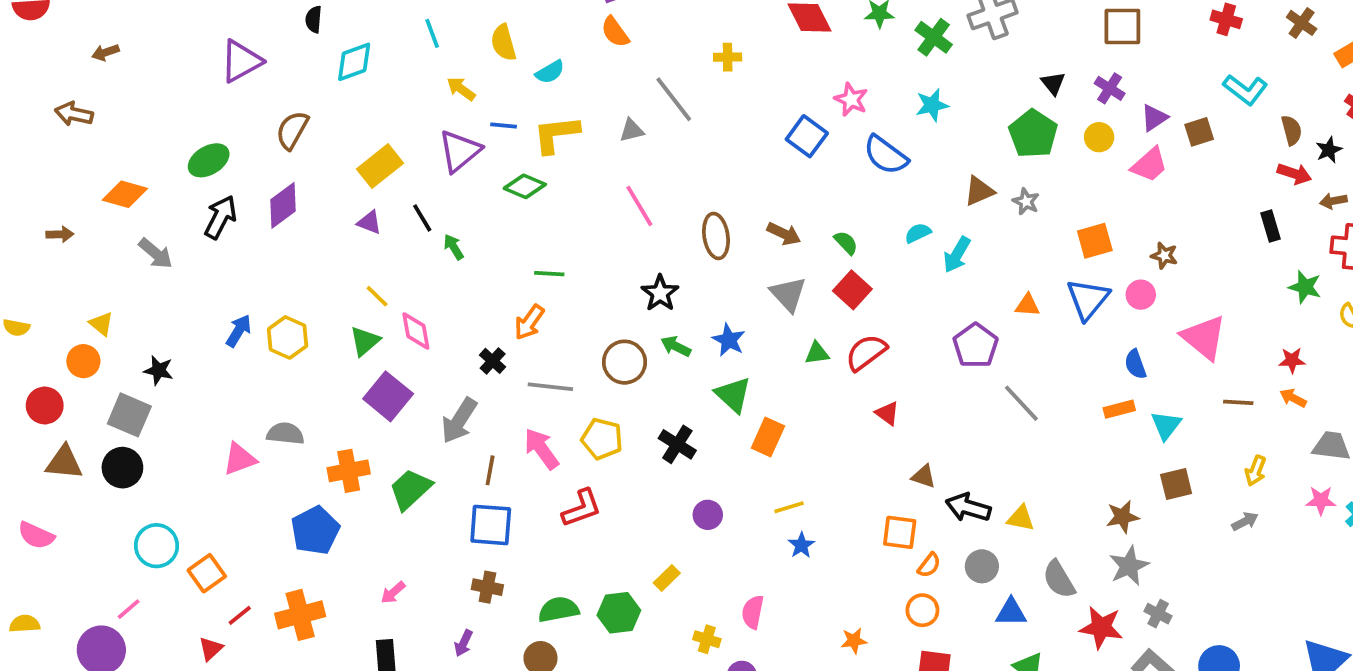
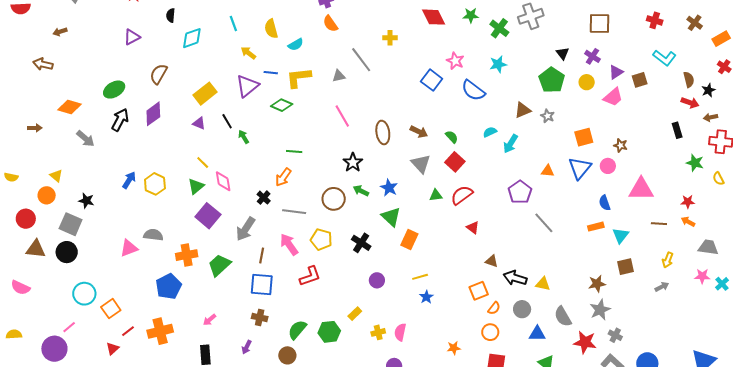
purple triangle: (241, 61) -> (132, 37), size x0.7
pink triangle: (1204, 338) -> (641, 189), turned -40
orange square: (900, 532) -> (479, 291), turned -30
green semicircle: (559, 609) -> (297, 330), turned -40
yellow cross: (707, 639) -> (378, 332), moved, turned -32

